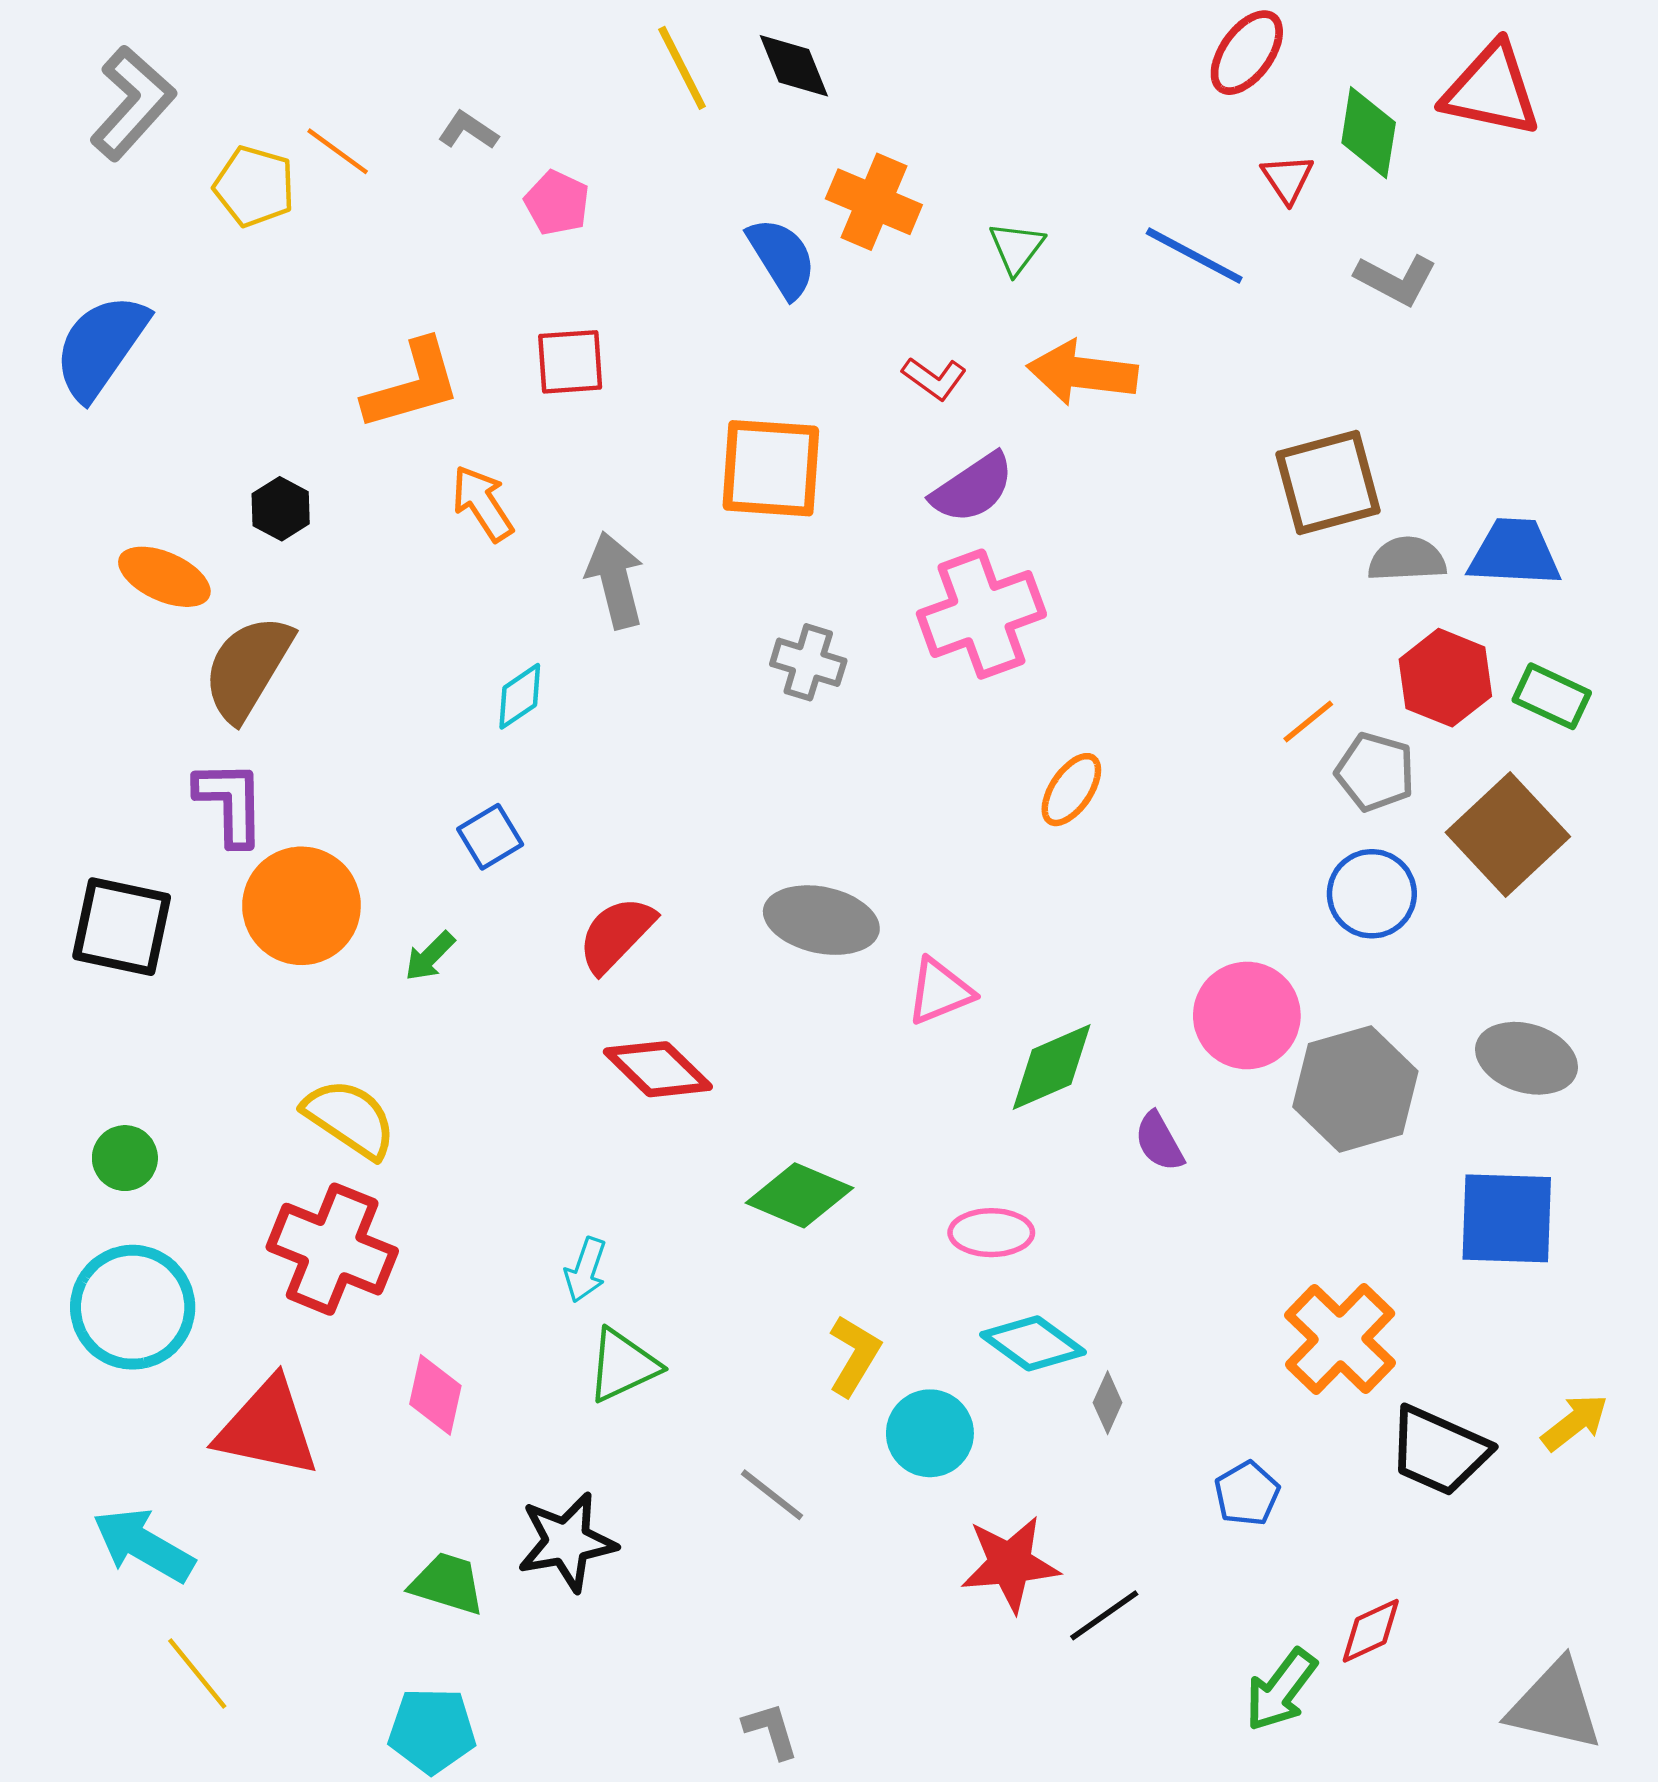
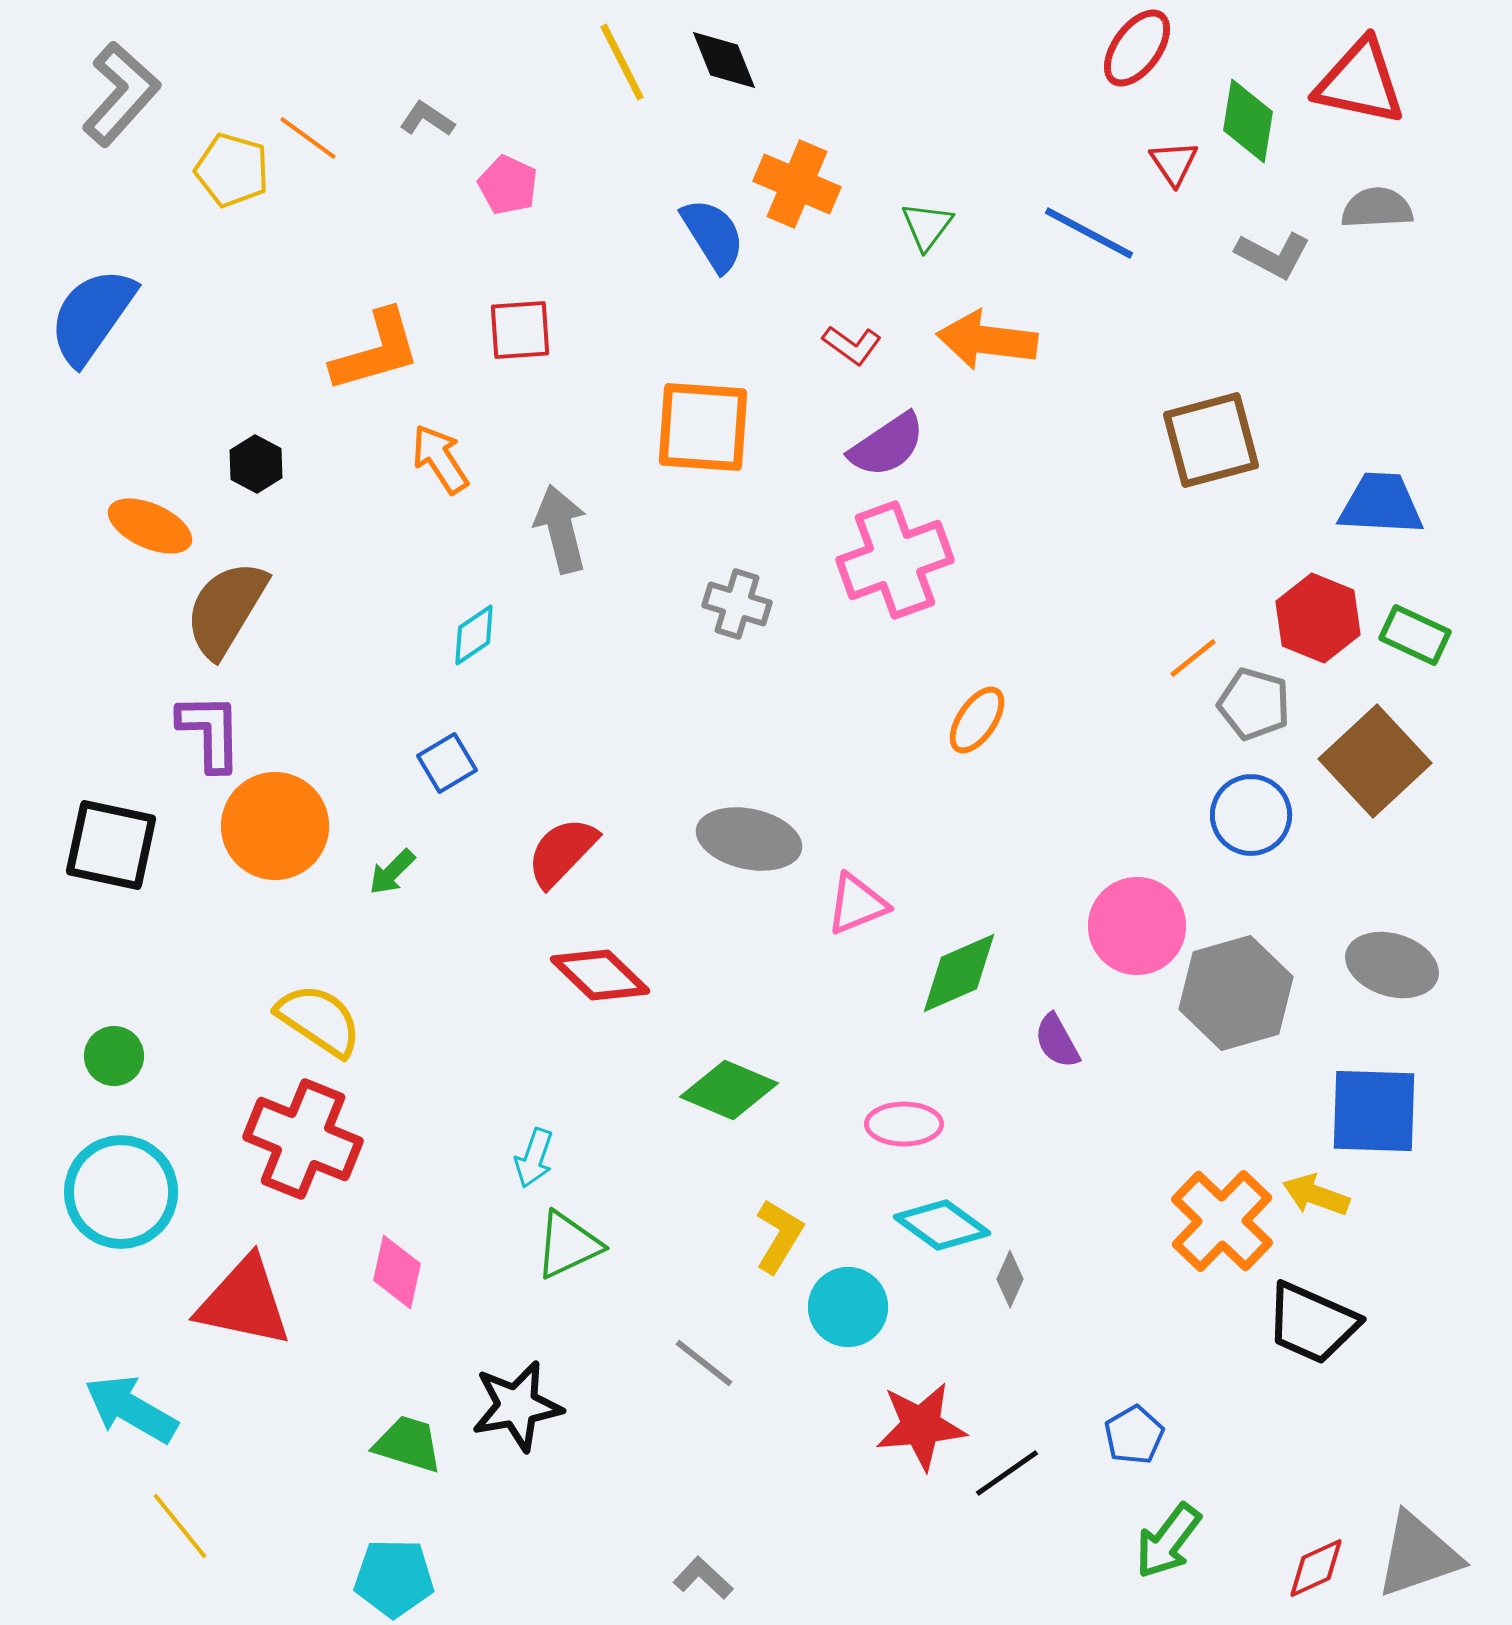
gray semicircle: (1407, 559) -> (1377, 208), moved
yellow arrow: (1575, 1422) -> (1316, 1195), moved, turned -122
blue pentagon: (1247, 1494) -> (1134, 1435), moved
red diamond: (1371, 1631) -> (1316, 1568), moved
gray triangle: (1555, 1705) -> (1418, 1555), turned -32
gray L-shape: (771, 1731) -> (703, 1578), turned -30

